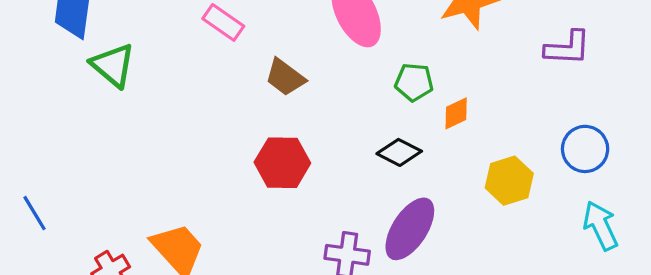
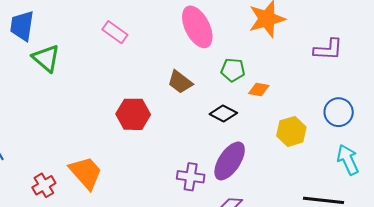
brown trapezoid: (285, 77) -> (180, 82), moved
orange diamond: (456, 113) -> (259, 90), turned 35
red hexagon: (282, 163) -> (133, 114), moved

